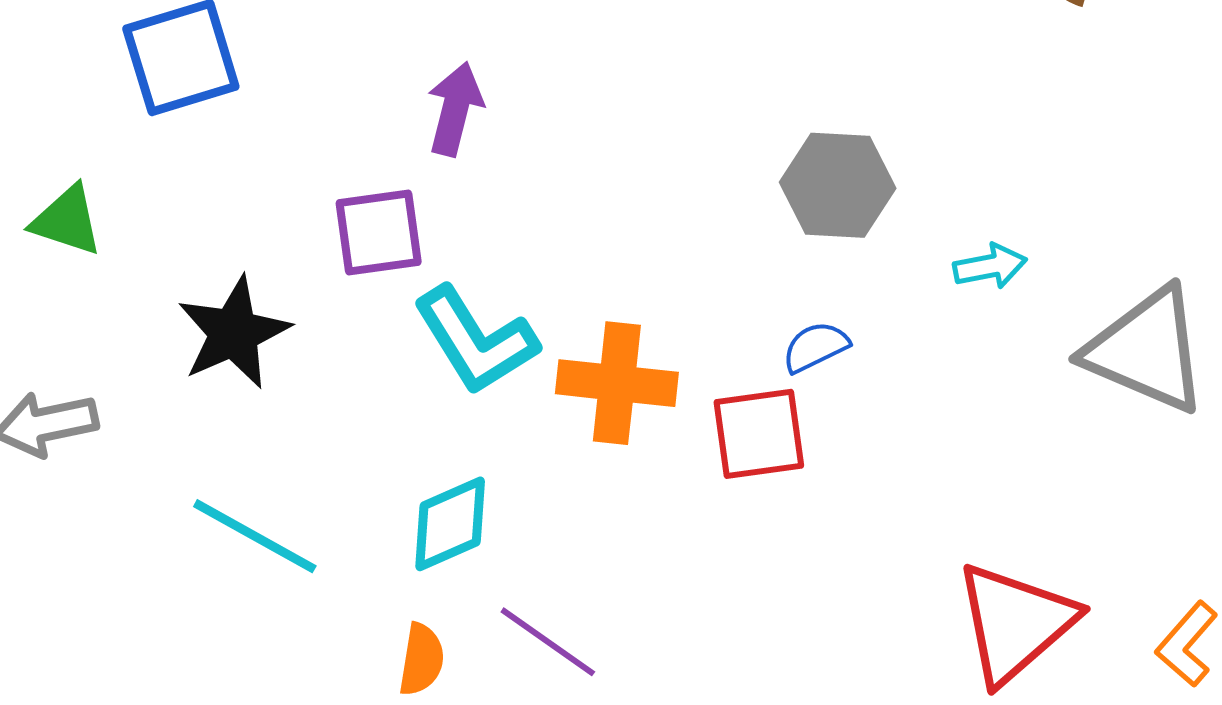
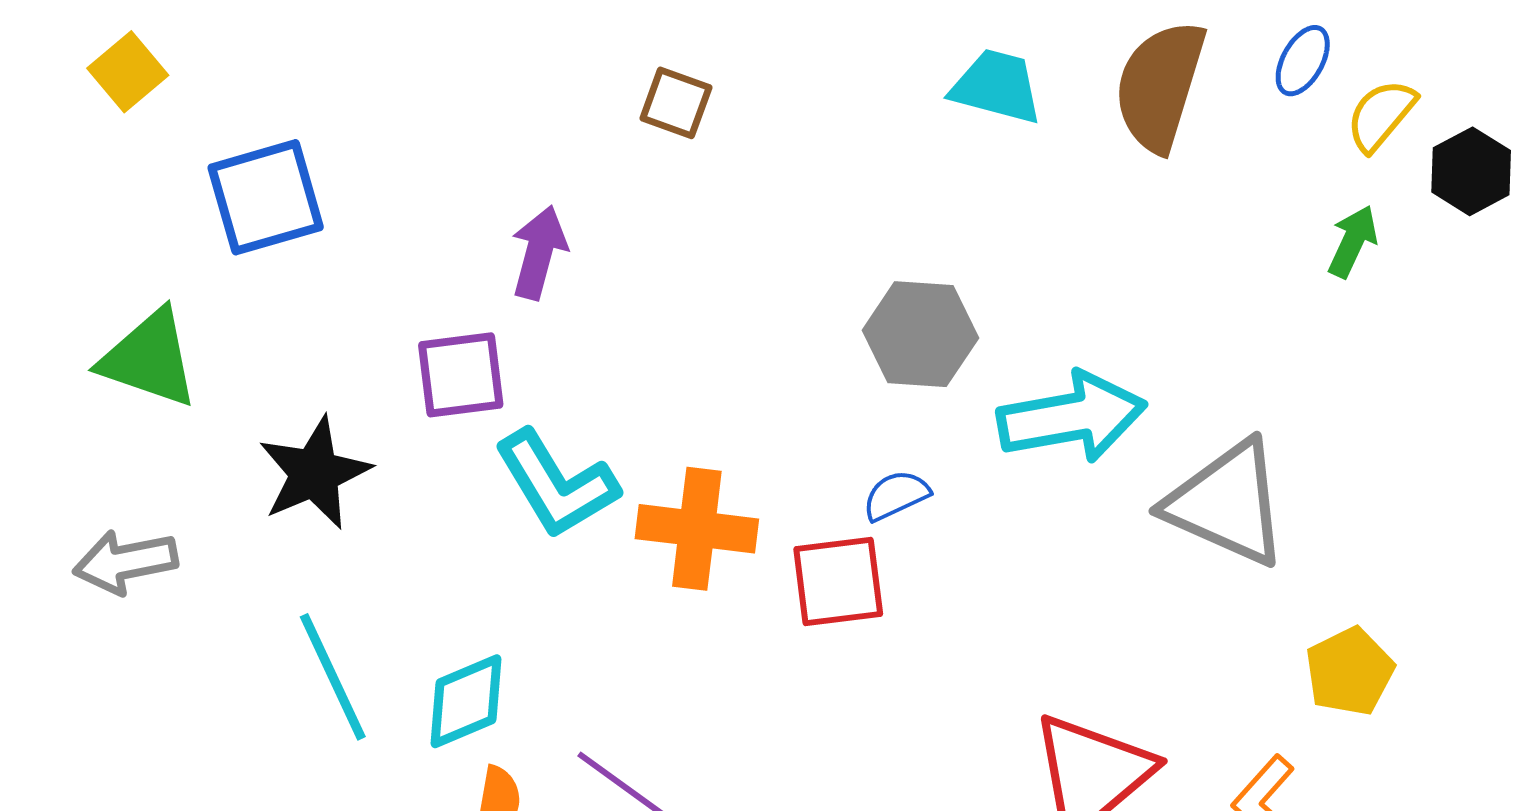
green triangle: (67, 221) -> (149, 359), size x1.4
cyan arrow: (990, 266) -> (1072, 417), size x2.0
cyan diamond: (450, 524) -> (466, 701), moved
cyan line: (255, 536) -> (333, 677), turned 35

